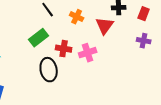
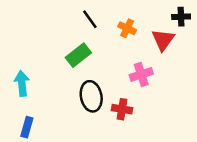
red cross: (64, 49) -> (122, 109), moved

